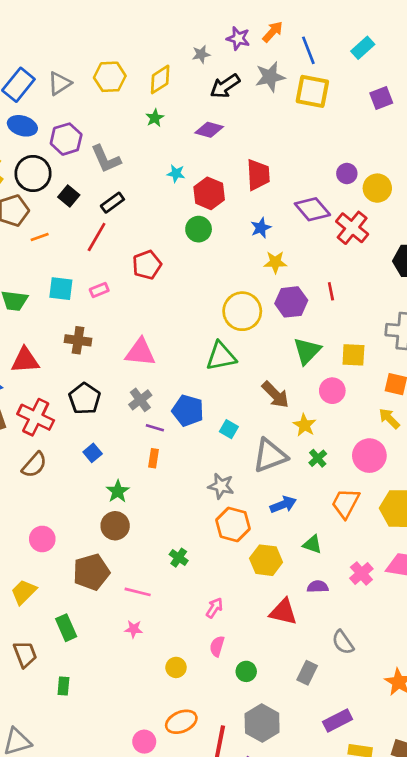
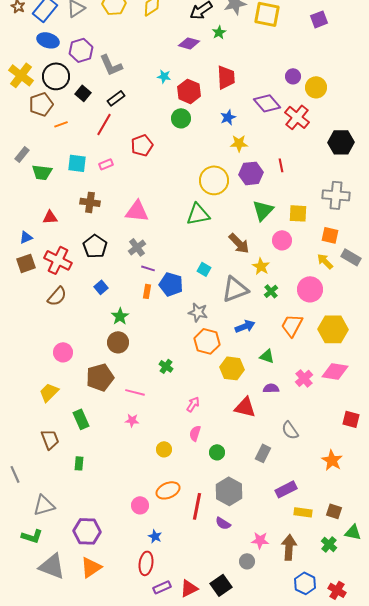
green star: (155, 118) -> (219, 32), moved
red triangle: (25, 360) -> (50, 217), size x0.7
blue pentagon: (188, 411) -> (171, 284), moved

